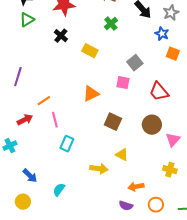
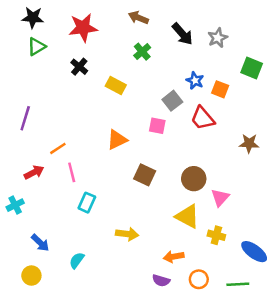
blue star: (162, 34) -> (195, 81), moved
red trapezoid: (159, 92) -> (203, 118), moved
yellow triangle: (122, 155) -> (187, 216), moved, size x1.5

